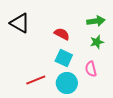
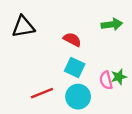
black triangle: (20, 23) -> (23, 27), turned -40
green star: (97, 42) -> (119, 77), moved

